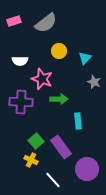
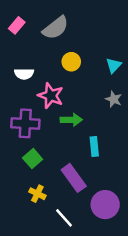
pink rectangle: (14, 21) -> (17, 25), turned -32
cyan triangle: (85, 58) -> (114, 65), moved
green square: (36, 141) -> (33, 159), moved

